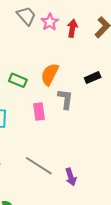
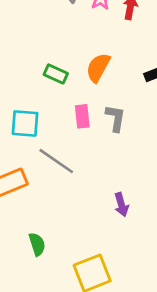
gray L-shape: (65, 99) -> (116, 118), moved
gray line: (39, 166) -> (56, 161), moved

